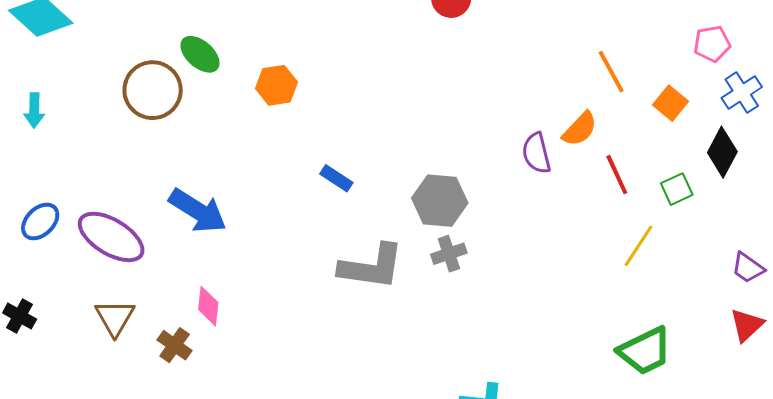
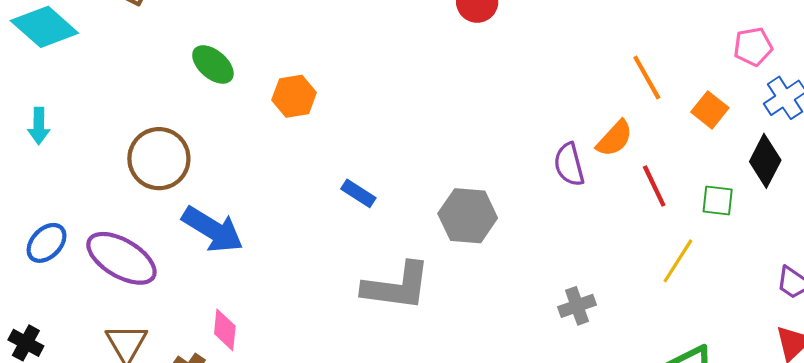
brown circle: (153, 90) -> (159, 159), moved
green square: (677, 189) -> (718, 200), turned 32
gray cross: (449, 254) -> (577, 306), moved

